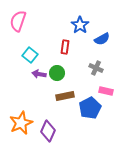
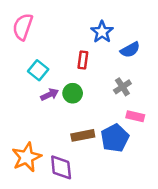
gray cross: (96, 68) -> (122, 87), turned 32
purple arrow: (39, 74) -> (50, 94), turned 144
brown rectangle: (65, 96) -> (83, 135), moved
purple diamond: (48, 131) -> (61, 167), turned -30

